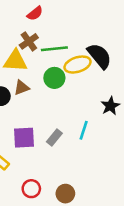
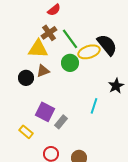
green line: (54, 49) -> (70, 39), turned 60
purple square: (24, 138) -> (45, 112), turned 30
gray rectangle: (54, 138) -> (61, 122), moved

